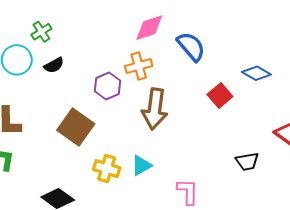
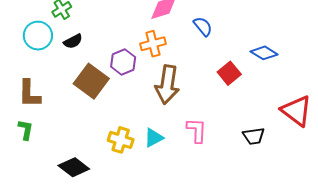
blue semicircle: (191, 47) -> (203, 26), size x0.7
brown square: (76, 127) -> (91, 81), moved
pink L-shape: (188, 192) -> (197, 130), moved

